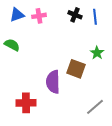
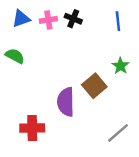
black cross: (75, 15) -> (73, 19), moved
brown square: (76, 69) -> (94, 86), turned 30

